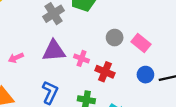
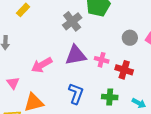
pink arrow: (16, 58) -> (42, 65), size x1.5

